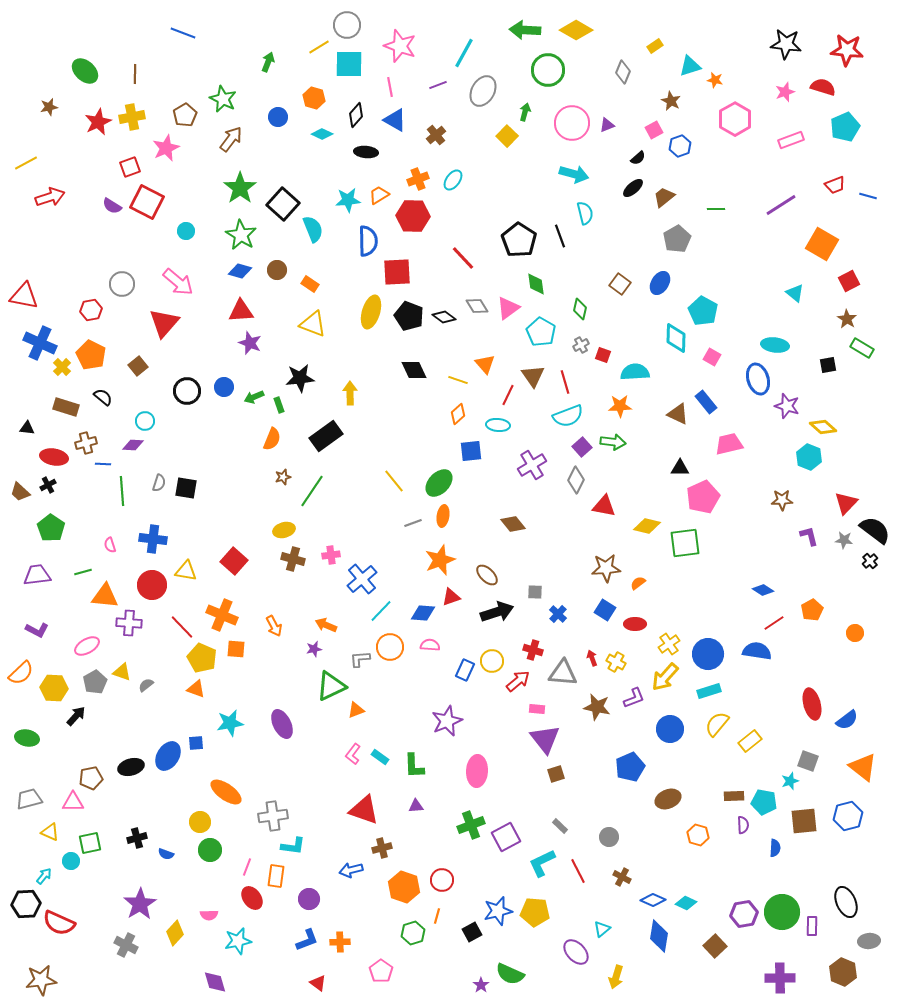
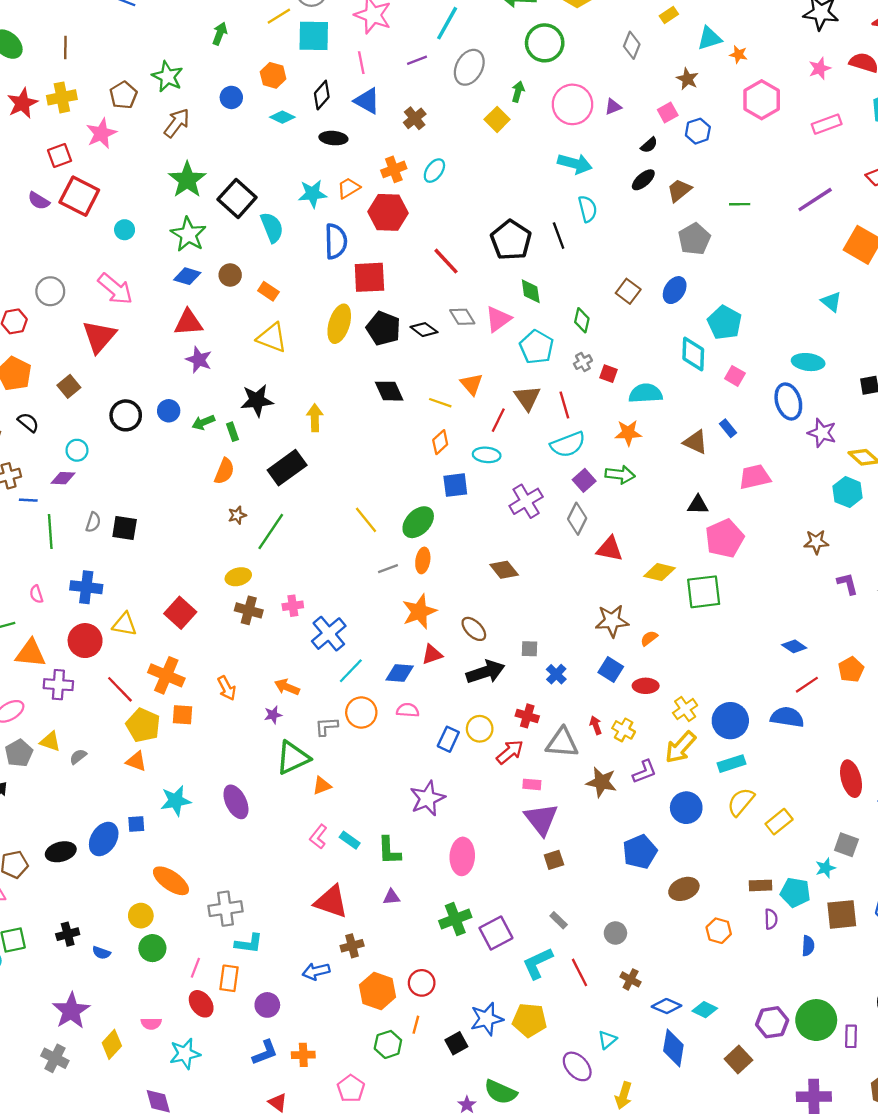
blue rectangle: (706, 402) -> (728, 428), size x0.7

